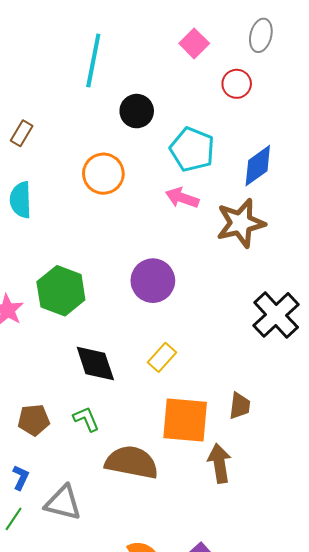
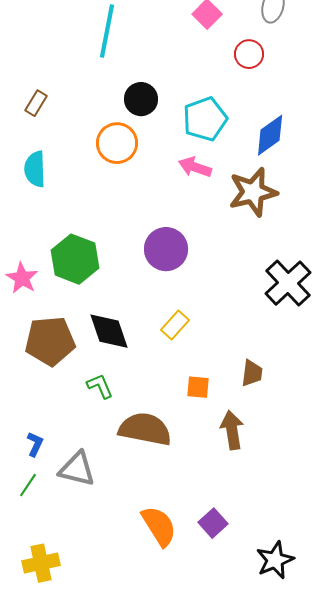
black circle: (137, 111) -> (141, 99), moved
cyan pentagon: (192, 149) -> (205, 119), turned 30
brown pentagon: (34, 420) -> (50, 341), moved, size x1.6
orange square: (185, 420) -> (198, 387), size x0.5

